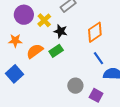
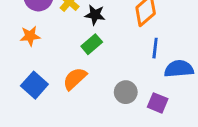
orange semicircle: (35, 51) -> (75, 79), moved
blue line: (98, 58) -> (155, 48), turned 48

